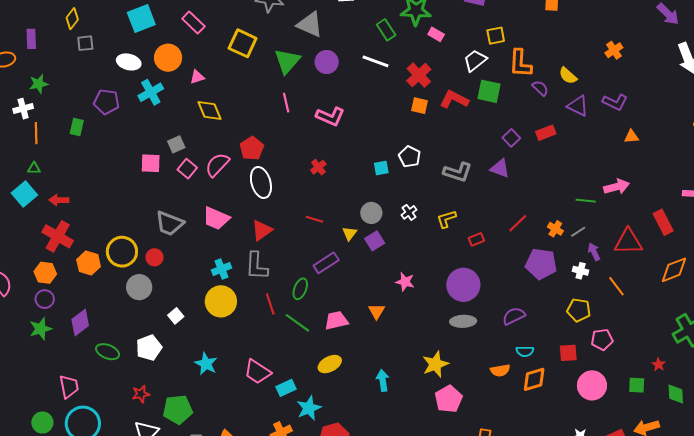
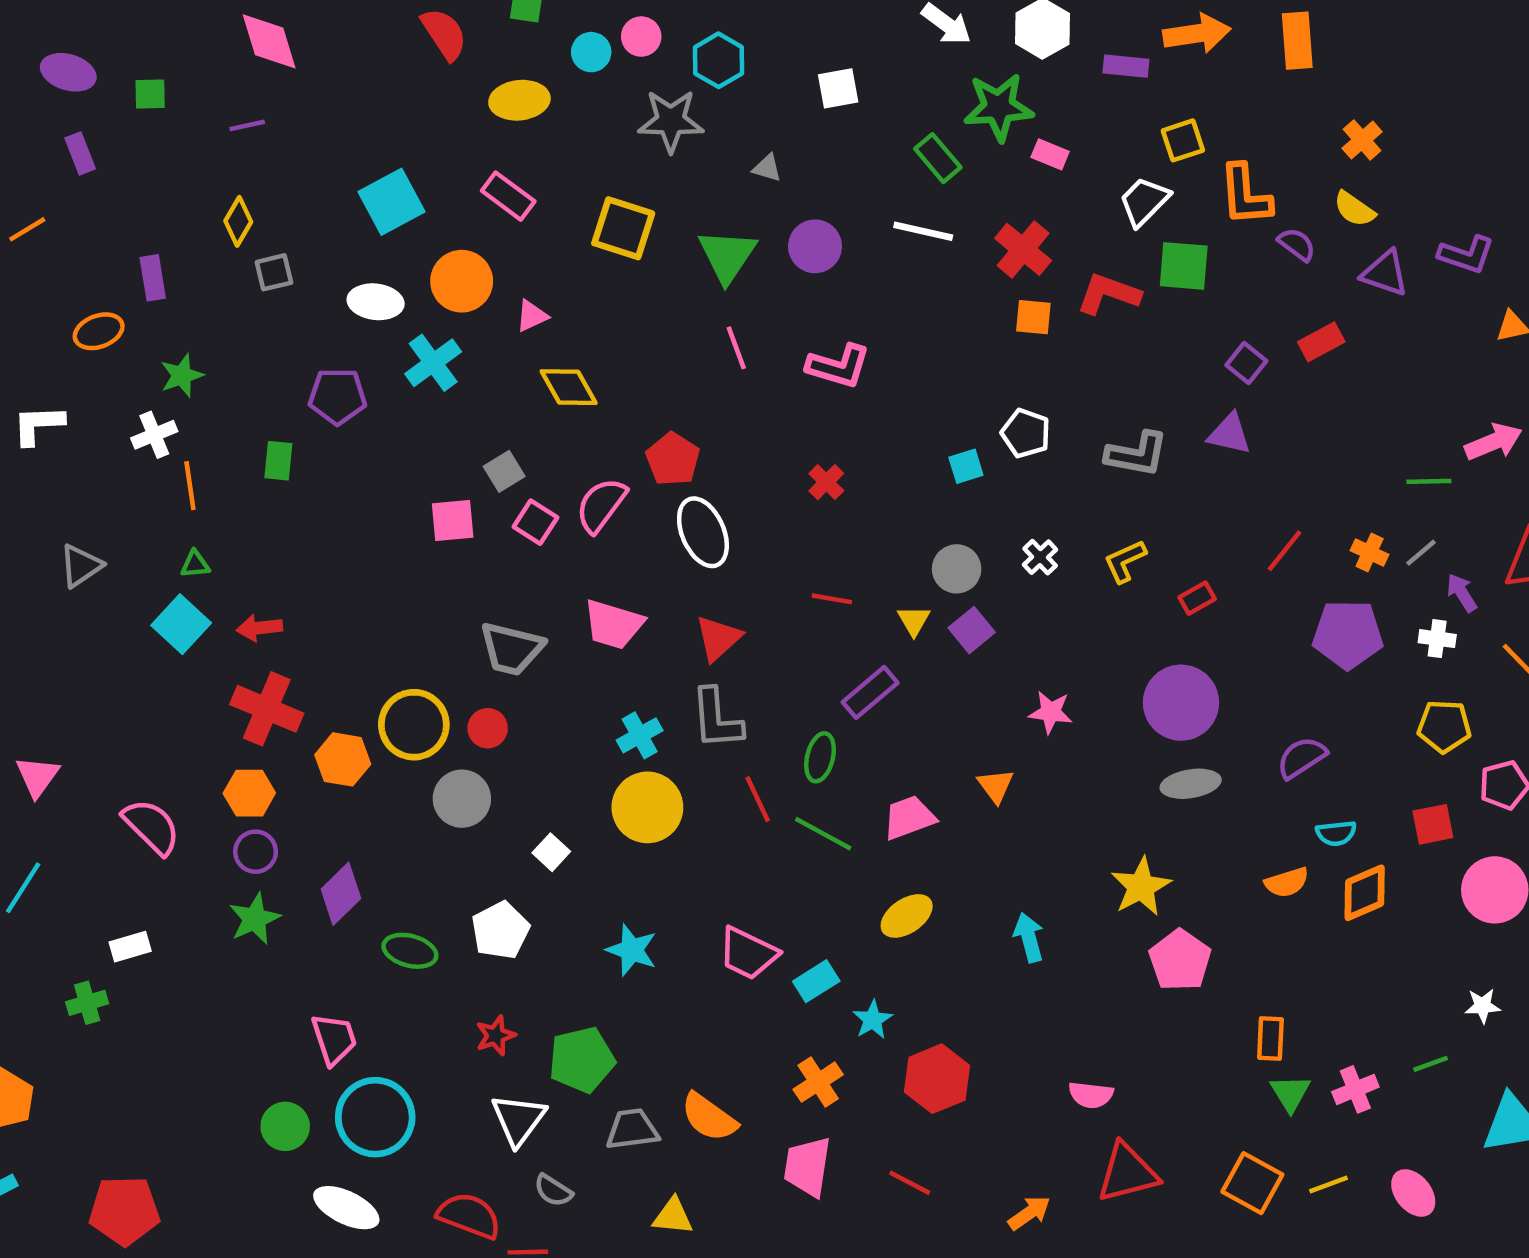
gray triangle: (310, 25) -> (767, 168), size x0.5
orange cross: (614, 50) -> (1362, 140), moved
cyan star: (309, 408) -> (873, 1020), size x0.7

